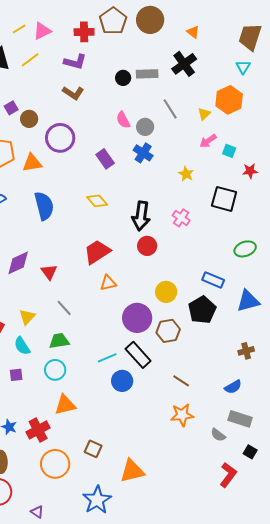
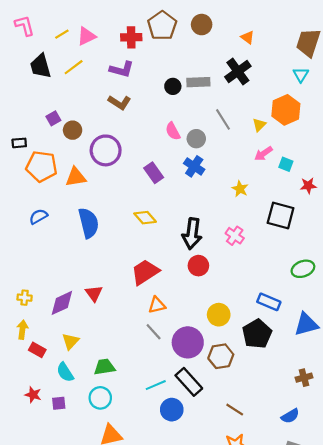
brown circle: (150, 20) -> (202, 25), size x0.7
purple diamond: (18, 263) -> (62, 303), moved
gray line: (64, 308) -> (154, 332), moved

